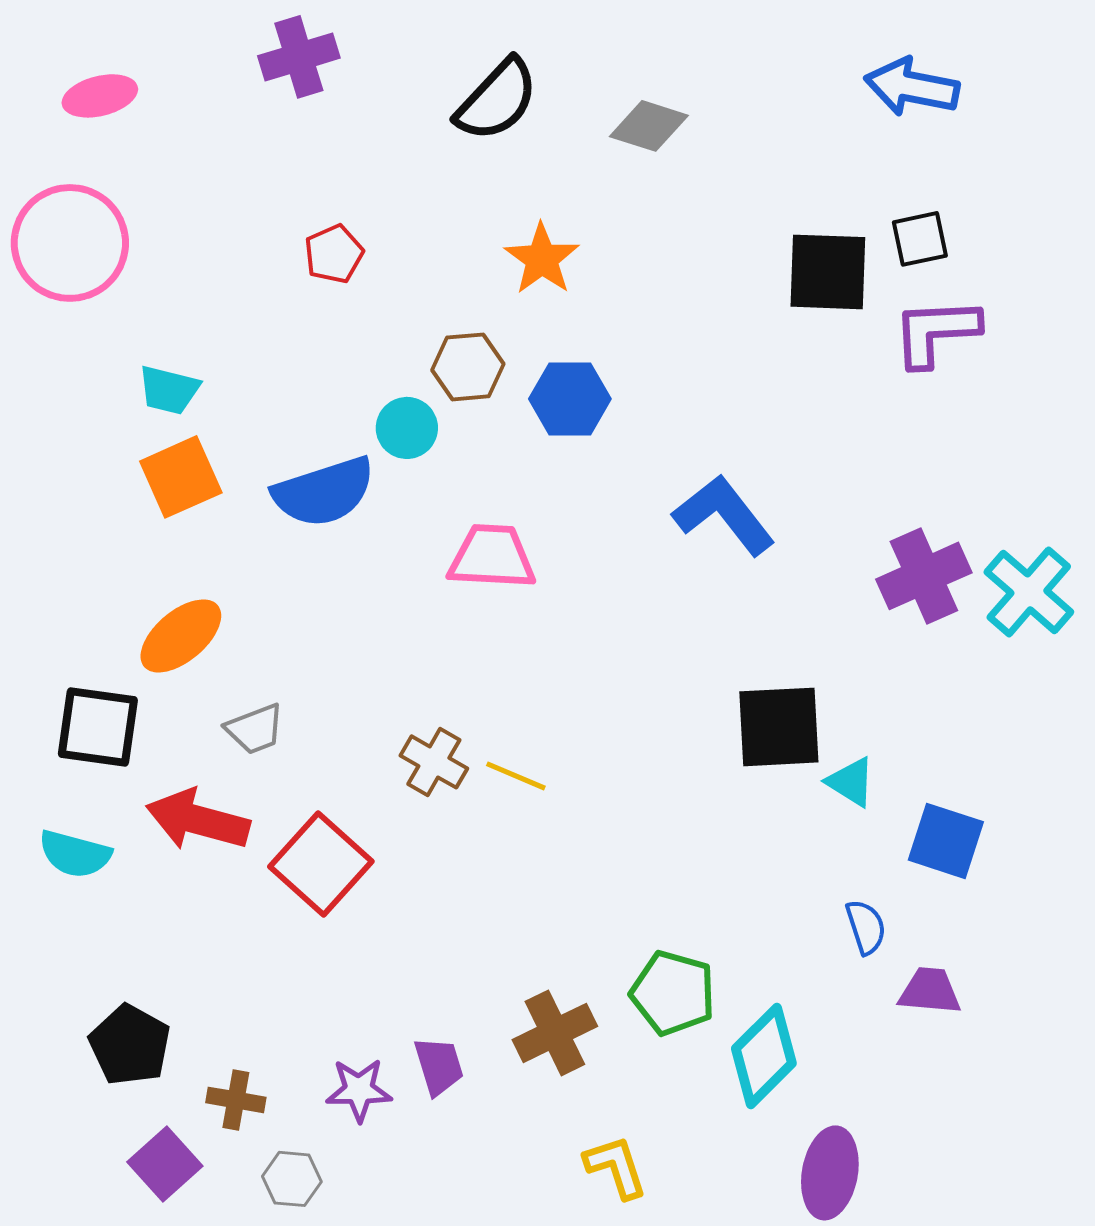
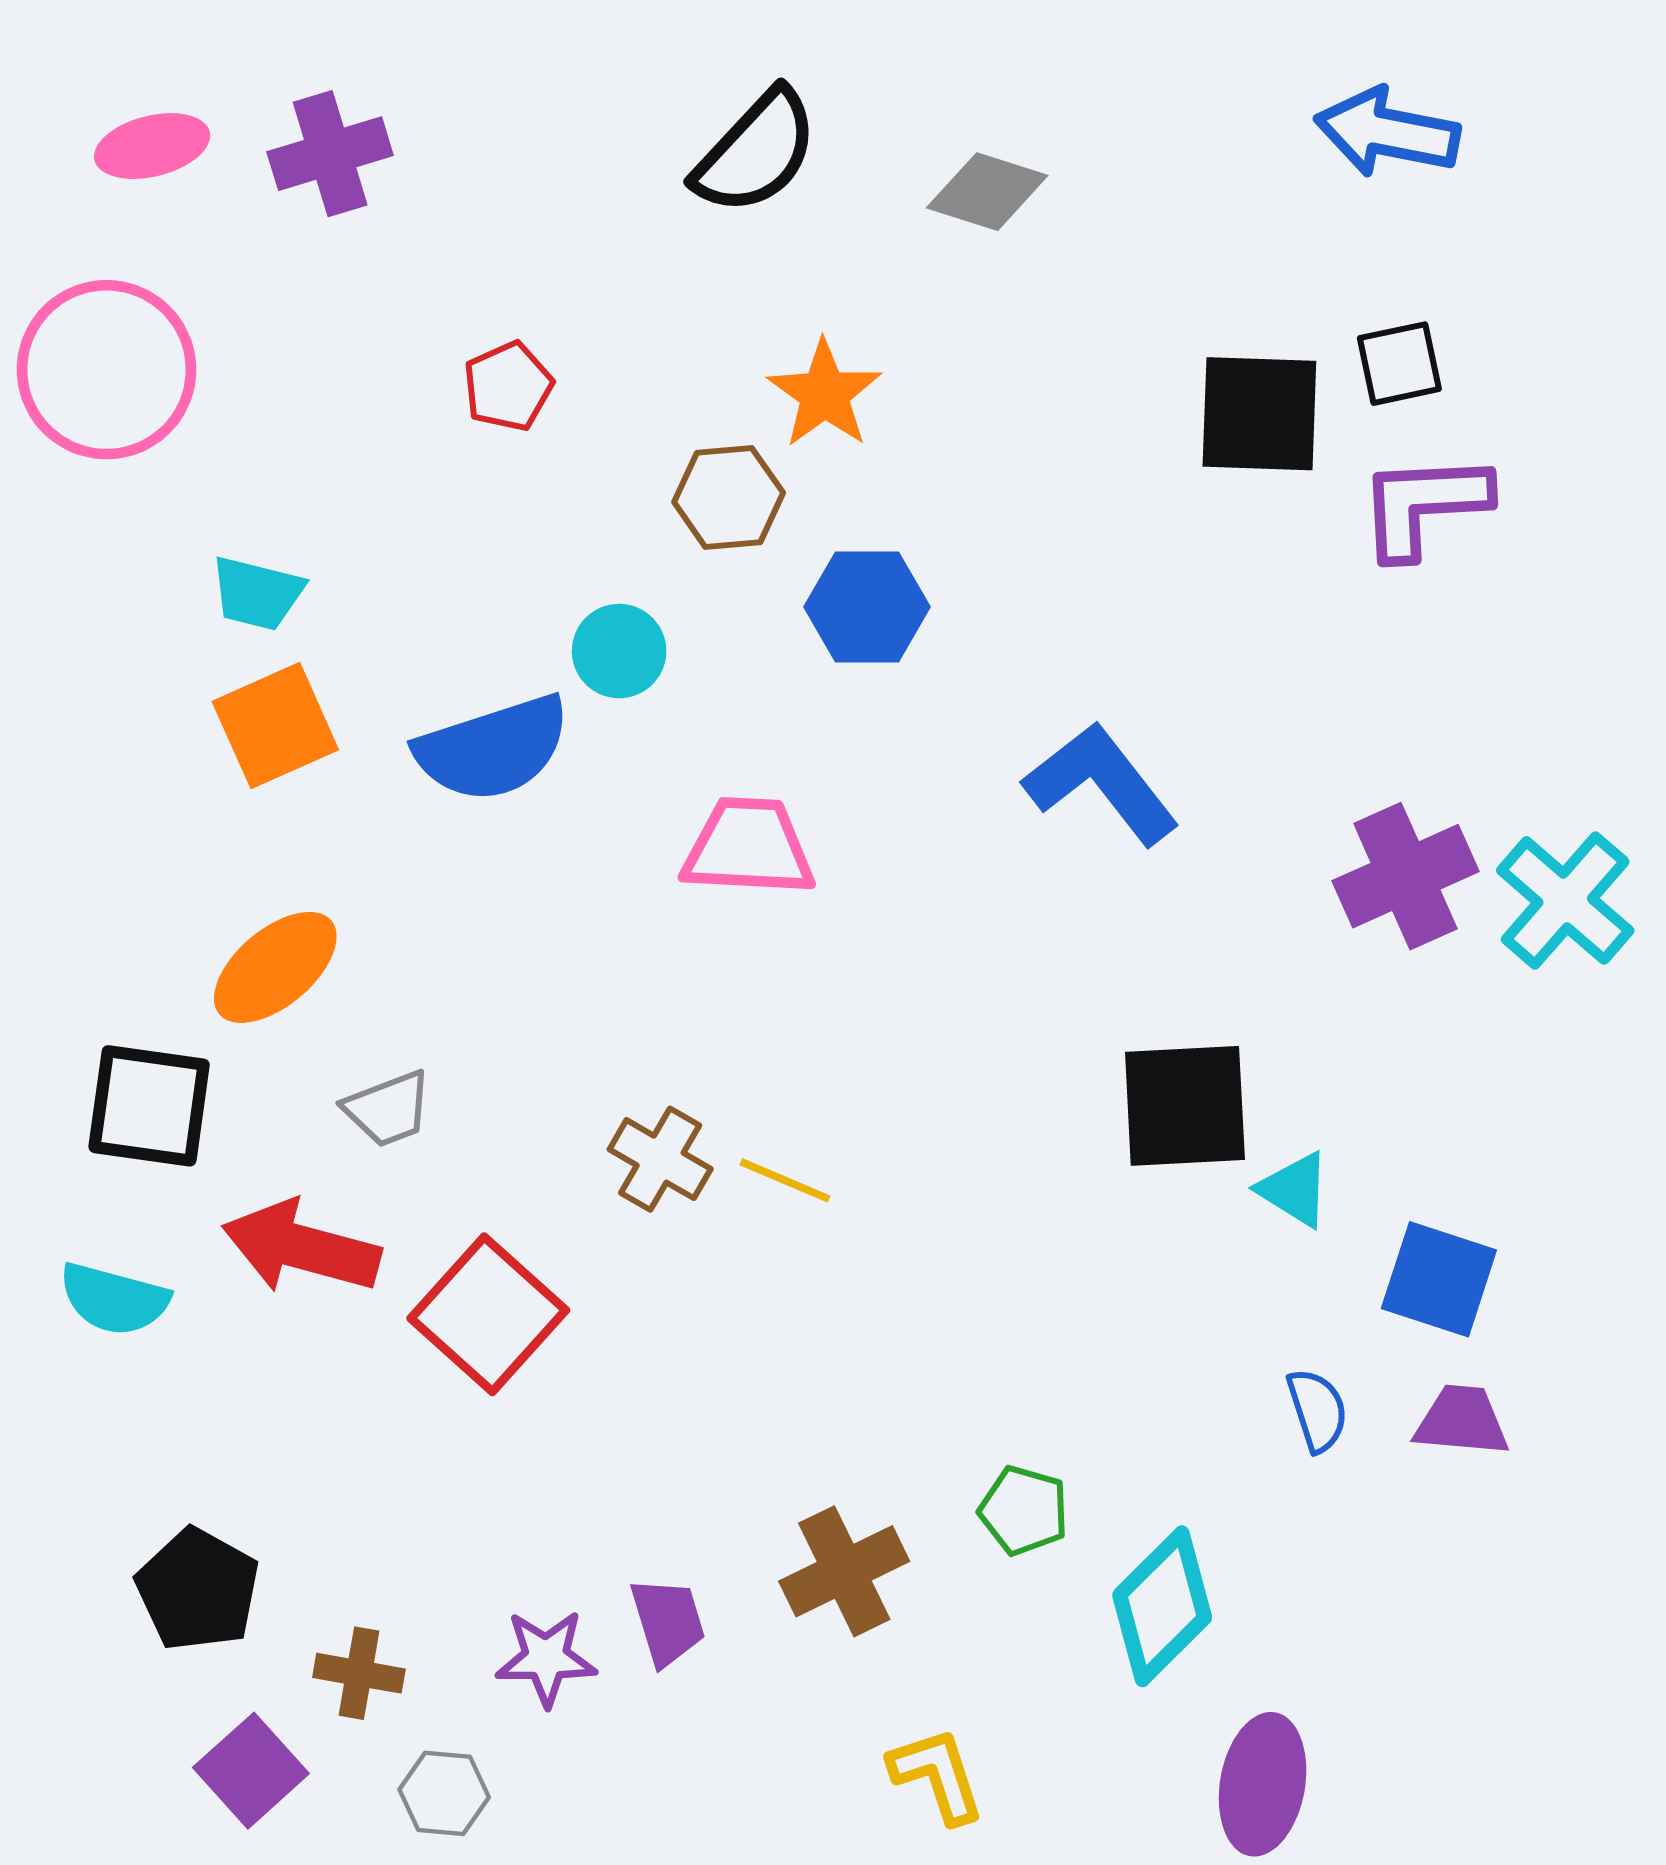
purple cross: (299, 57) -> (330, 154), moved
brown hexagon: (468, 367) -> (729, 497), moved
purple trapezoid: (930, 991) -> (1462, 1421), moved
green pentagon: (673, 993) -> (1024, 1510), size x0.7

